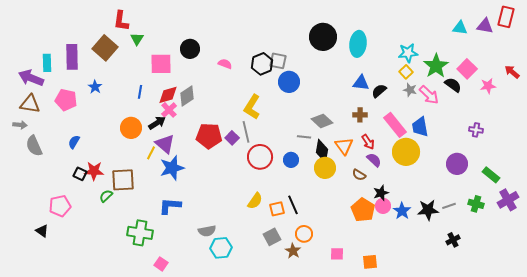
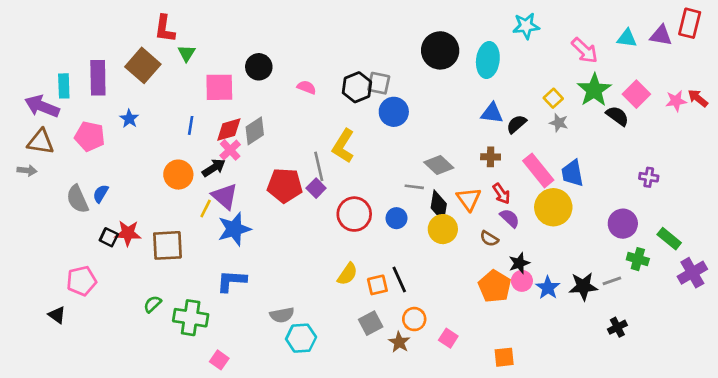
cyan star: (408, 53) -> (526, 26), moved
pink star: (488, 86) -> (676, 101), moved
pink arrow: (429, 95) -> (585, 50), moved
gray line: (246, 132) -> (319, 166), moved
gray semicircle: (34, 146) -> (77, 199), moved
green semicircle: (106, 196) -> (152, 304), moved
green cross: (476, 204) -> (638, 259), moved
pink square: (337, 254) -> (448, 338), moved, turned 32

